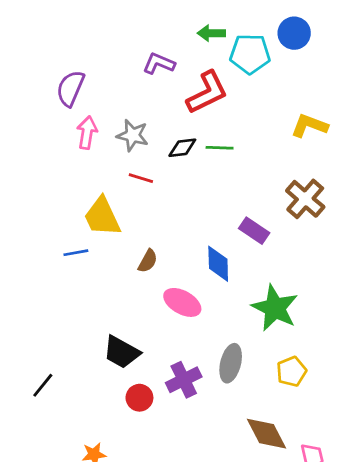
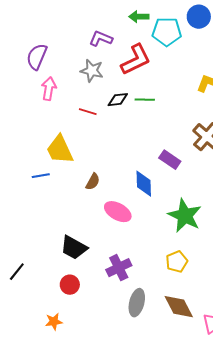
gray star: (133, 135) -> (92, 71), moved
red line: (141, 178) -> (88, 112), moved
gray ellipse: (231, 363) -> (137, 303), moved
yellow pentagon: (291, 371) -> (177, 262), moved
red circle: (139, 398) -> (70, 285), moved

